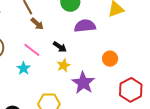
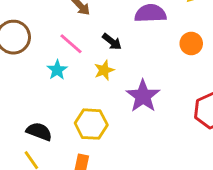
orange circle: (110, 59) -> (191, 44), moved
yellow star: (64, 65) -> (104, 70), moved

